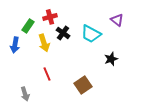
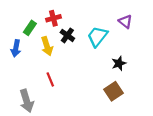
cyan trapezoid: (91, 34) -> (97, 36), turned 100
brown square: (83, 85) -> (114, 91), moved
gray arrow: (25, 94) -> (27, 101), size x1.5

